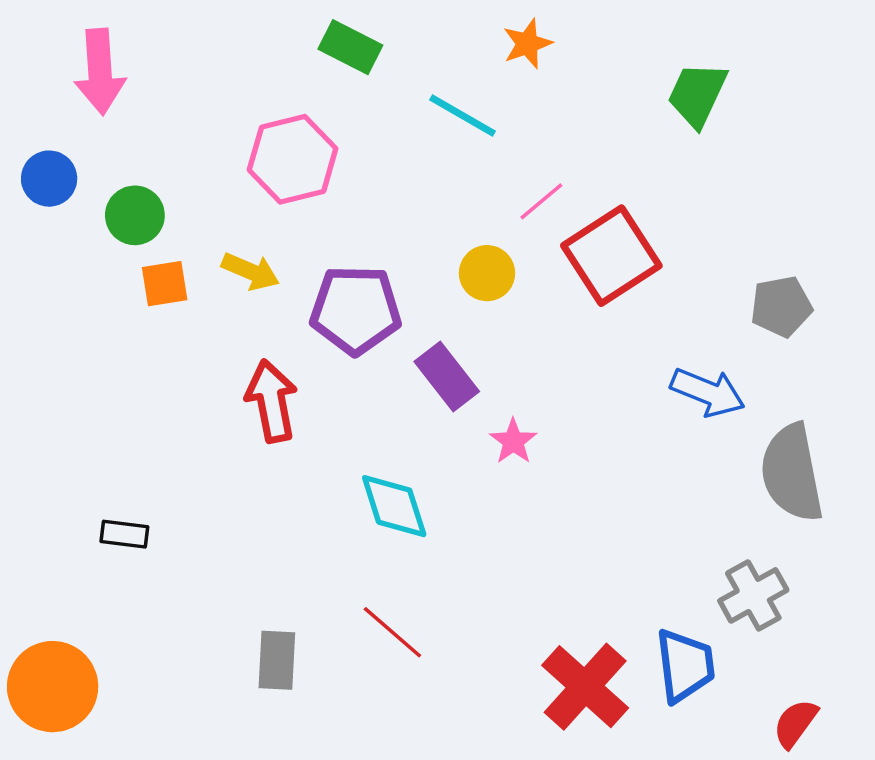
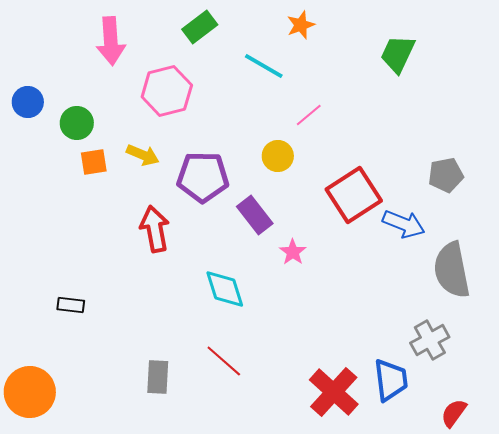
green rectangle: (350, 47) -> (200, 27), turned -64
pink arrow: (100, 72) -> (111, 41), moved
red square: (611, 256) -> (354, 195), moved

